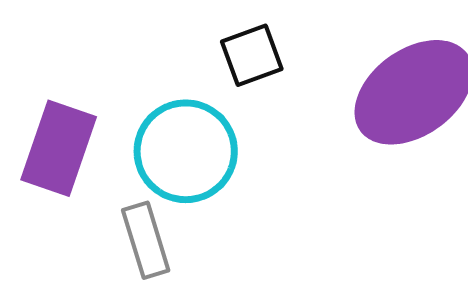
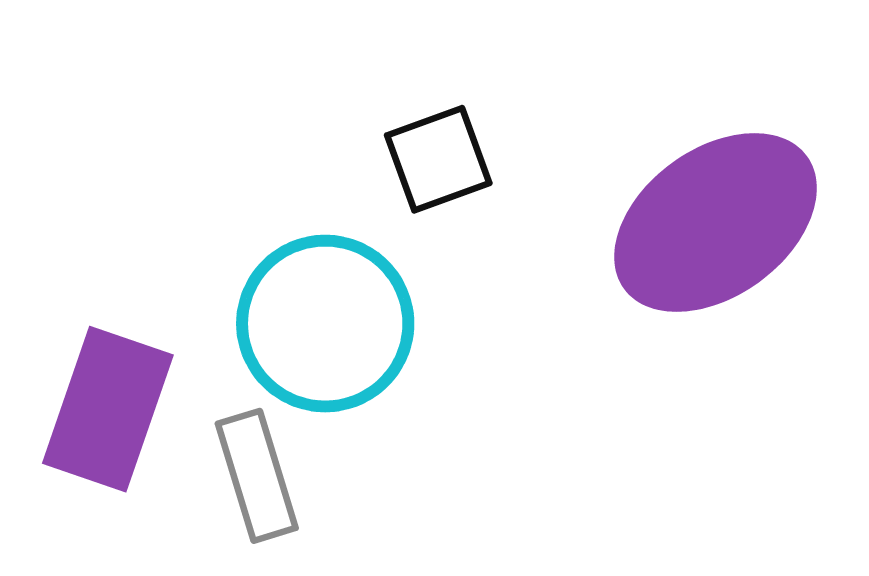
purple rectangle: (59, 148) -> (108, 409), moved

